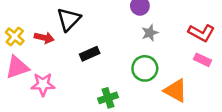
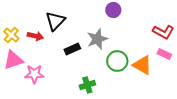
gray star: (150, 33) -> (97, 39), moved, size x1.5
orange triangle: (176, 91) -> (142, 65), moved

